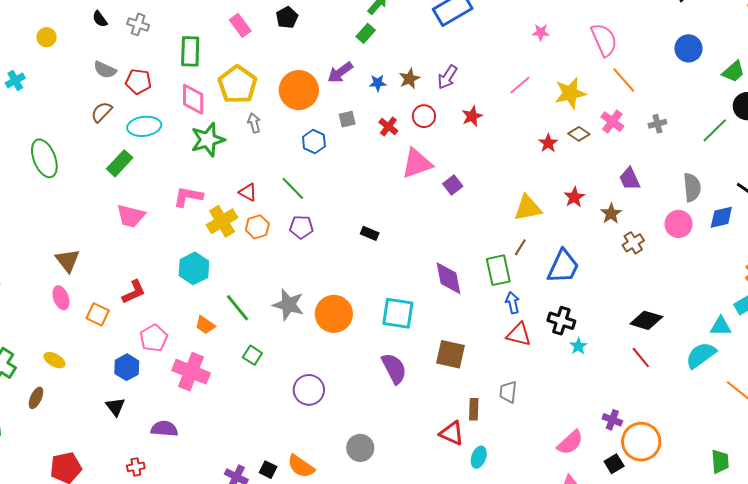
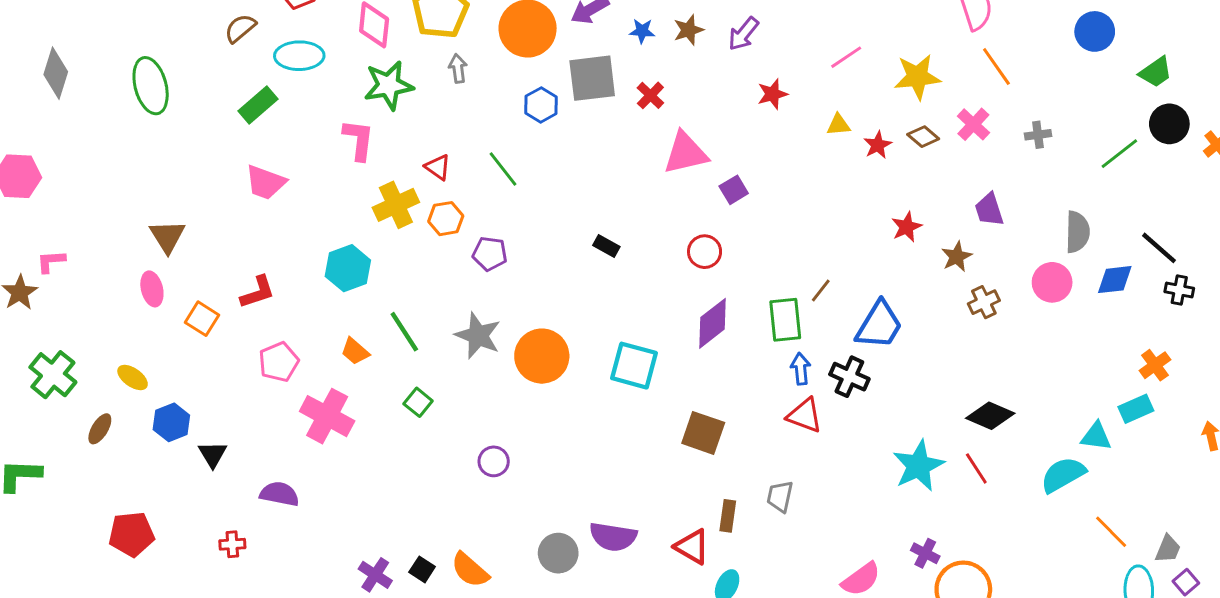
red circle: (424, 116) -> (705, 252), moved
gray square: (347, 119) -> (592, 78), size x2.0
pink L-shape: (188, 197) -> (359, 140), moved, turned 80
yellow triangle: (528, 208) -> (838, 125), moved, size x0.6
purple pentagon: (301, 227) -> (490, 254), moved
purple diamond: (449, 278) -> (712, 323), turned 57
black cross: (561, 321) -> (849, 377), moved
cyan star: (578, 346) -> (918, 466), moved, size x2.0
blue hexagon: (127, 367) -> (171, 422), moved
purple semicircle: (394, 368) -> (613, 537), moved, turned 120
purple circle: (309, 390) -> (494, 461), size x0.7

